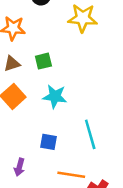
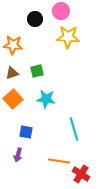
blue square: (48, 142) -> (26, 132), moved

